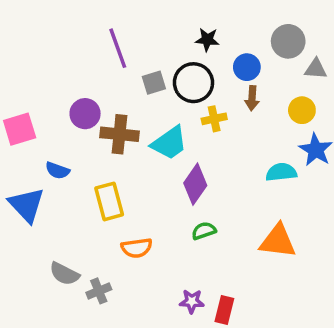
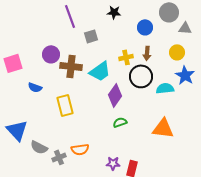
black star: (207, 40) -> (114, 12), moved
black circle: (193, 83) -> (141, 76), moved
brown arrow: (252, 98) -> (147, 53), moved
blue triangle: (26, 205) -> (17, 130), moved
orange semicircle: (137, 248) -> (80, 149), moved

